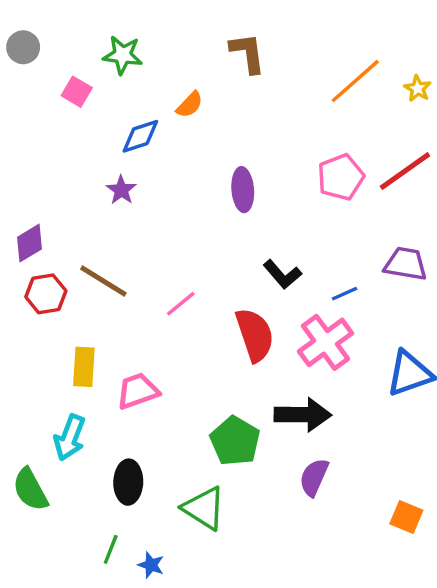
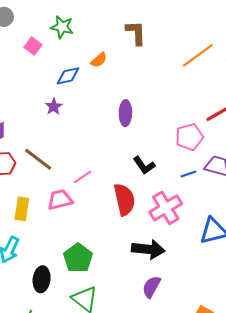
pink pentagon: (341, 177) -> (189, 137), moved
blue line: (345, 294) -> (188, 174), moved
pink trapezoid: (138, 391) -> (60, 200), moved
green pentagon: (235, 441) -> (78, 258), moved

